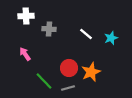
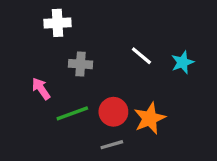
white cross: (26, 16) -> (57, 23), moved
gray cross: (49, 29) -> (81, 64), moved
green line: (44, 81) -> (72, 113), moved, turned -66

